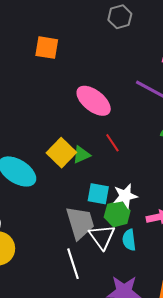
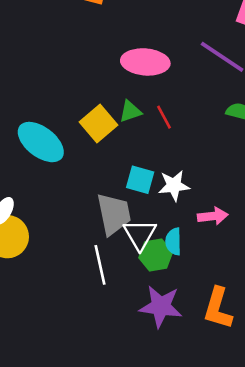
pink ellipse: (94, 101) -> (145, 62), turned -39
green triangle: (81, 155) -> (130, 111), moved
green hexagon: (117, 214) -> (156, 255), moved

